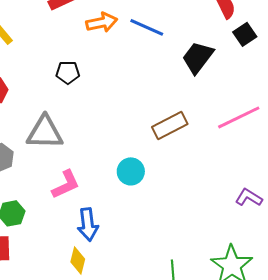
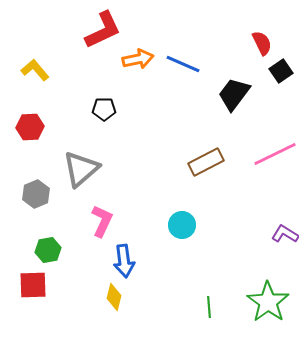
gray triangle: (45, 132) -> (81, 169), turned -42
cyan circle: (131, 171) -> (182, 225), moved
pink L-shape: (66, 184) -> (102, 221), turned -40

